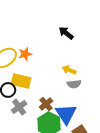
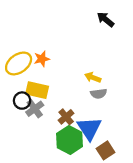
black arrow: (66, 33) -> (105, 19), moved
gray cross: (19, 107) -> (35, 109), moved

